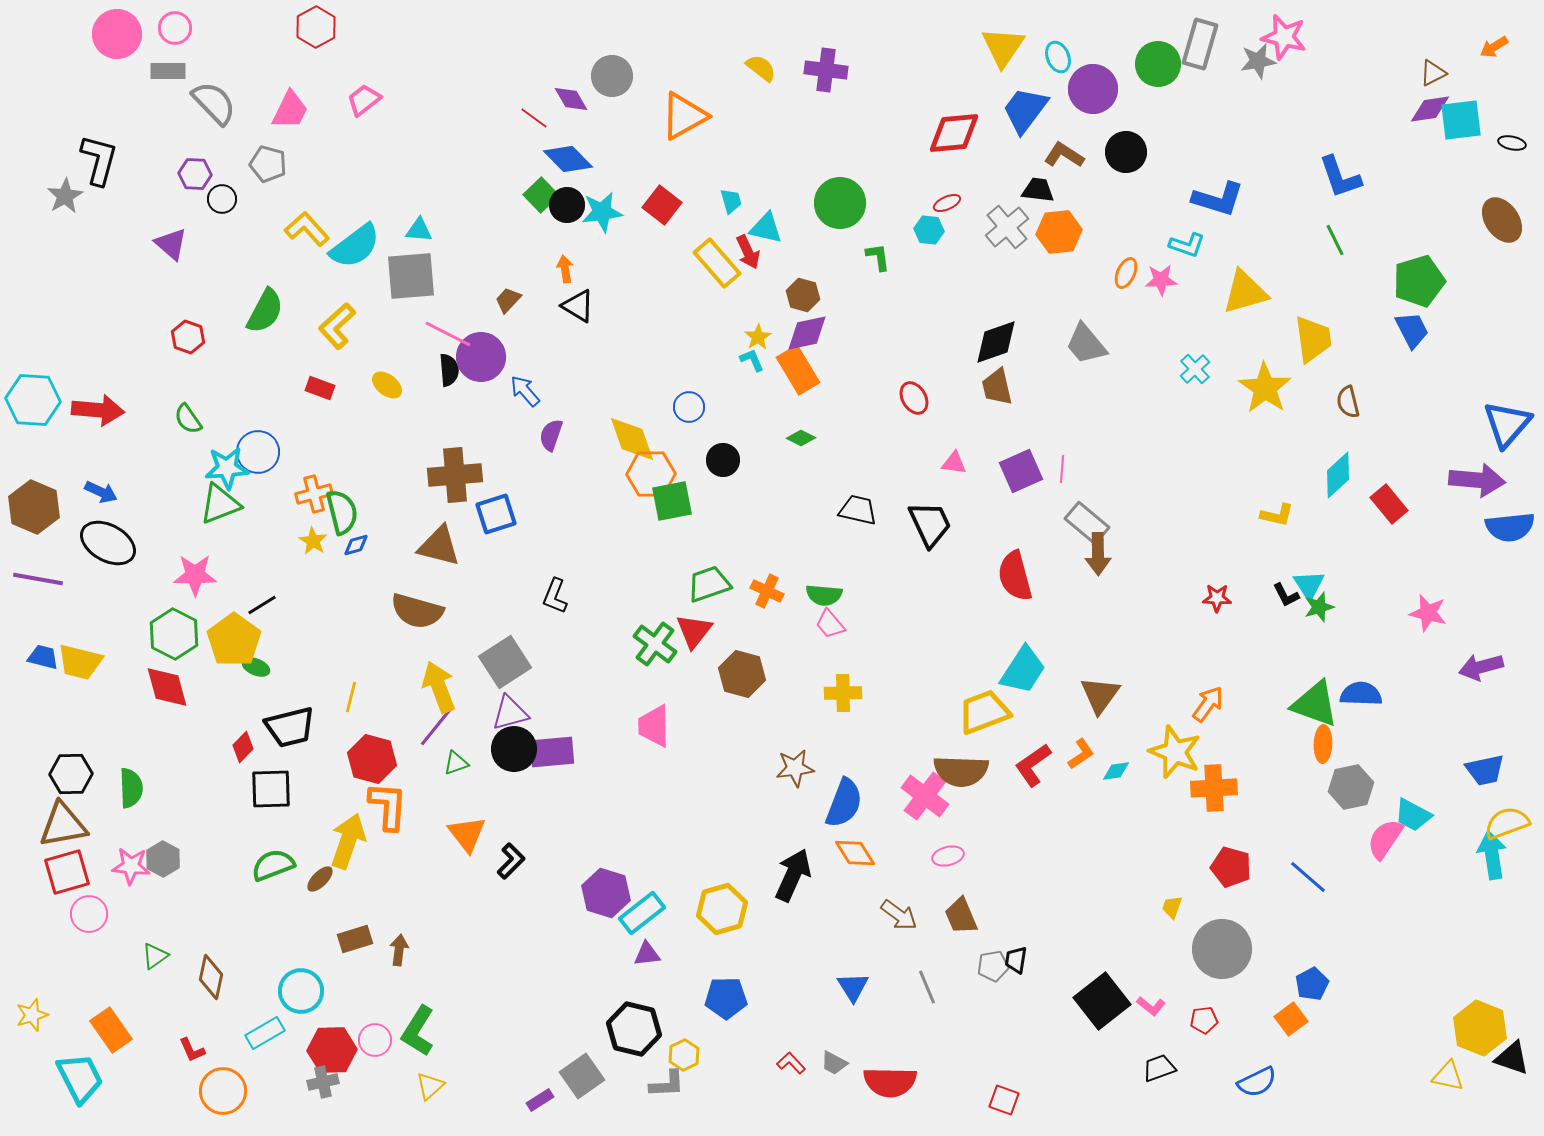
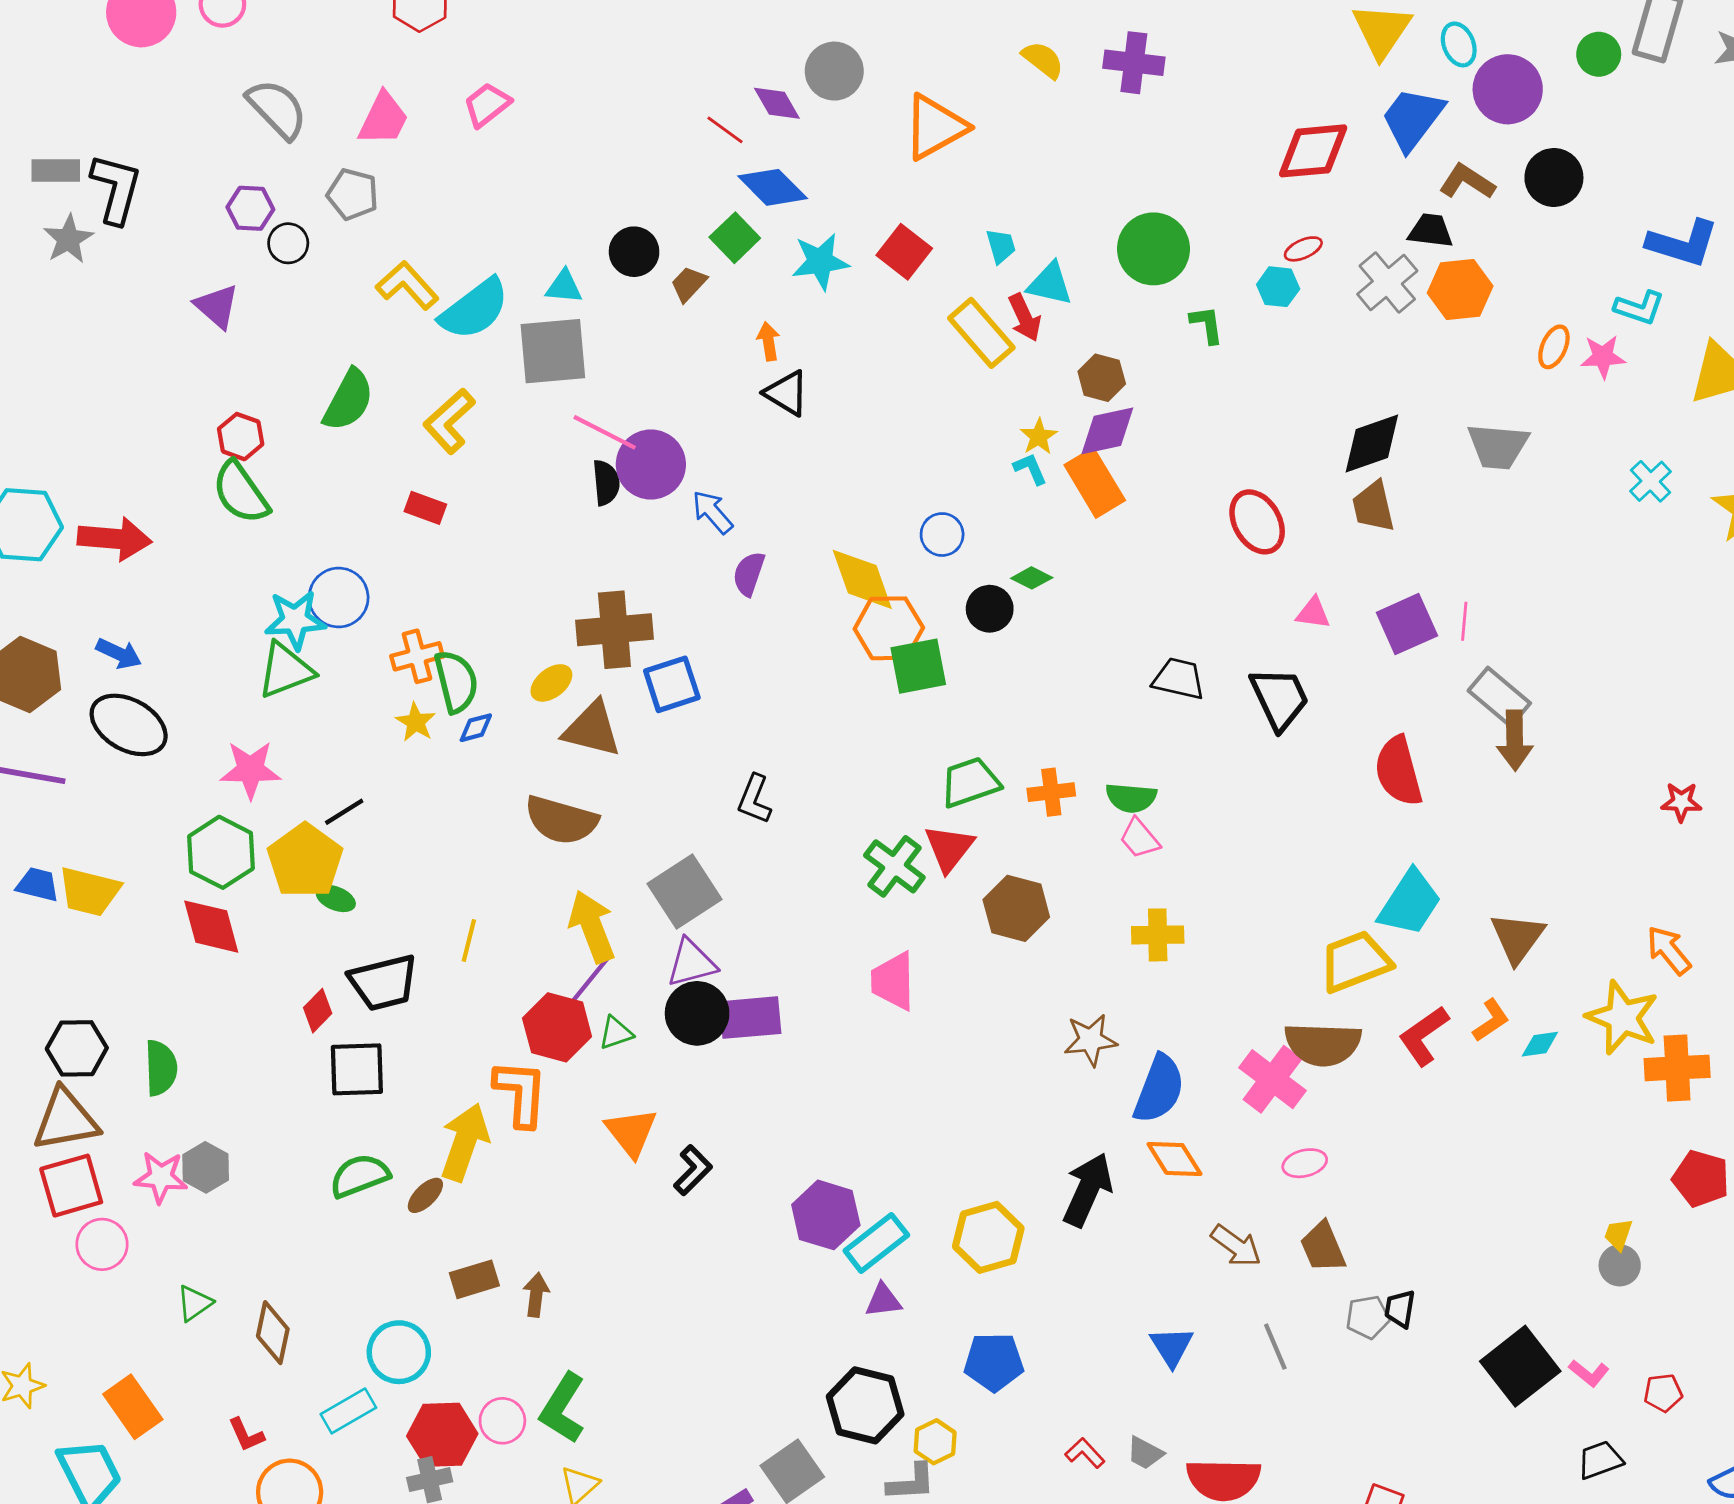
green circle: (1158, 64) -> (1599, 54), size x0.7
gray rectangle: (168, 71) -> (56, 170), moved
black circle: (567, 205) -> (634, 252), moved
brown trapezoid: (508, 300) -> (689, 284), moved
gray trapezoid: (1086, 344) -> (1498, 446), turned -45
yellow ellipse: (387, 385) -> (551, 683), moved, turned -76
red ellipse: (914, 398) -> (1257, 522), size x1.4
green semicircle: (188, 419) -> (241, 493), moved, size x1.5
green diamond: (801, 438) -> (1032, 578), moved
orange cross: (767, 591) -> (1051, 792), turned -32
orange arrow: (1208, 704) -> (1669, 950), turned -75
red hexagon: (372, 759) -> (557, 1027), moved
gray circle: (1222, 949) -> (1620, 1265), moved, size x0.5

